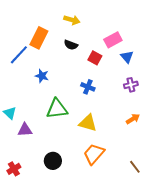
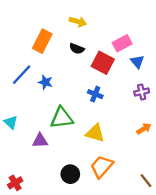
blue line: (19, 55) -> (22, 75), moved
red square: (95, 58) -> (103, 63), size x1.5
purple triangle: (25, 130) -> (40, 141), moved
black circle: (53, 161) -> (70, 174), moved

